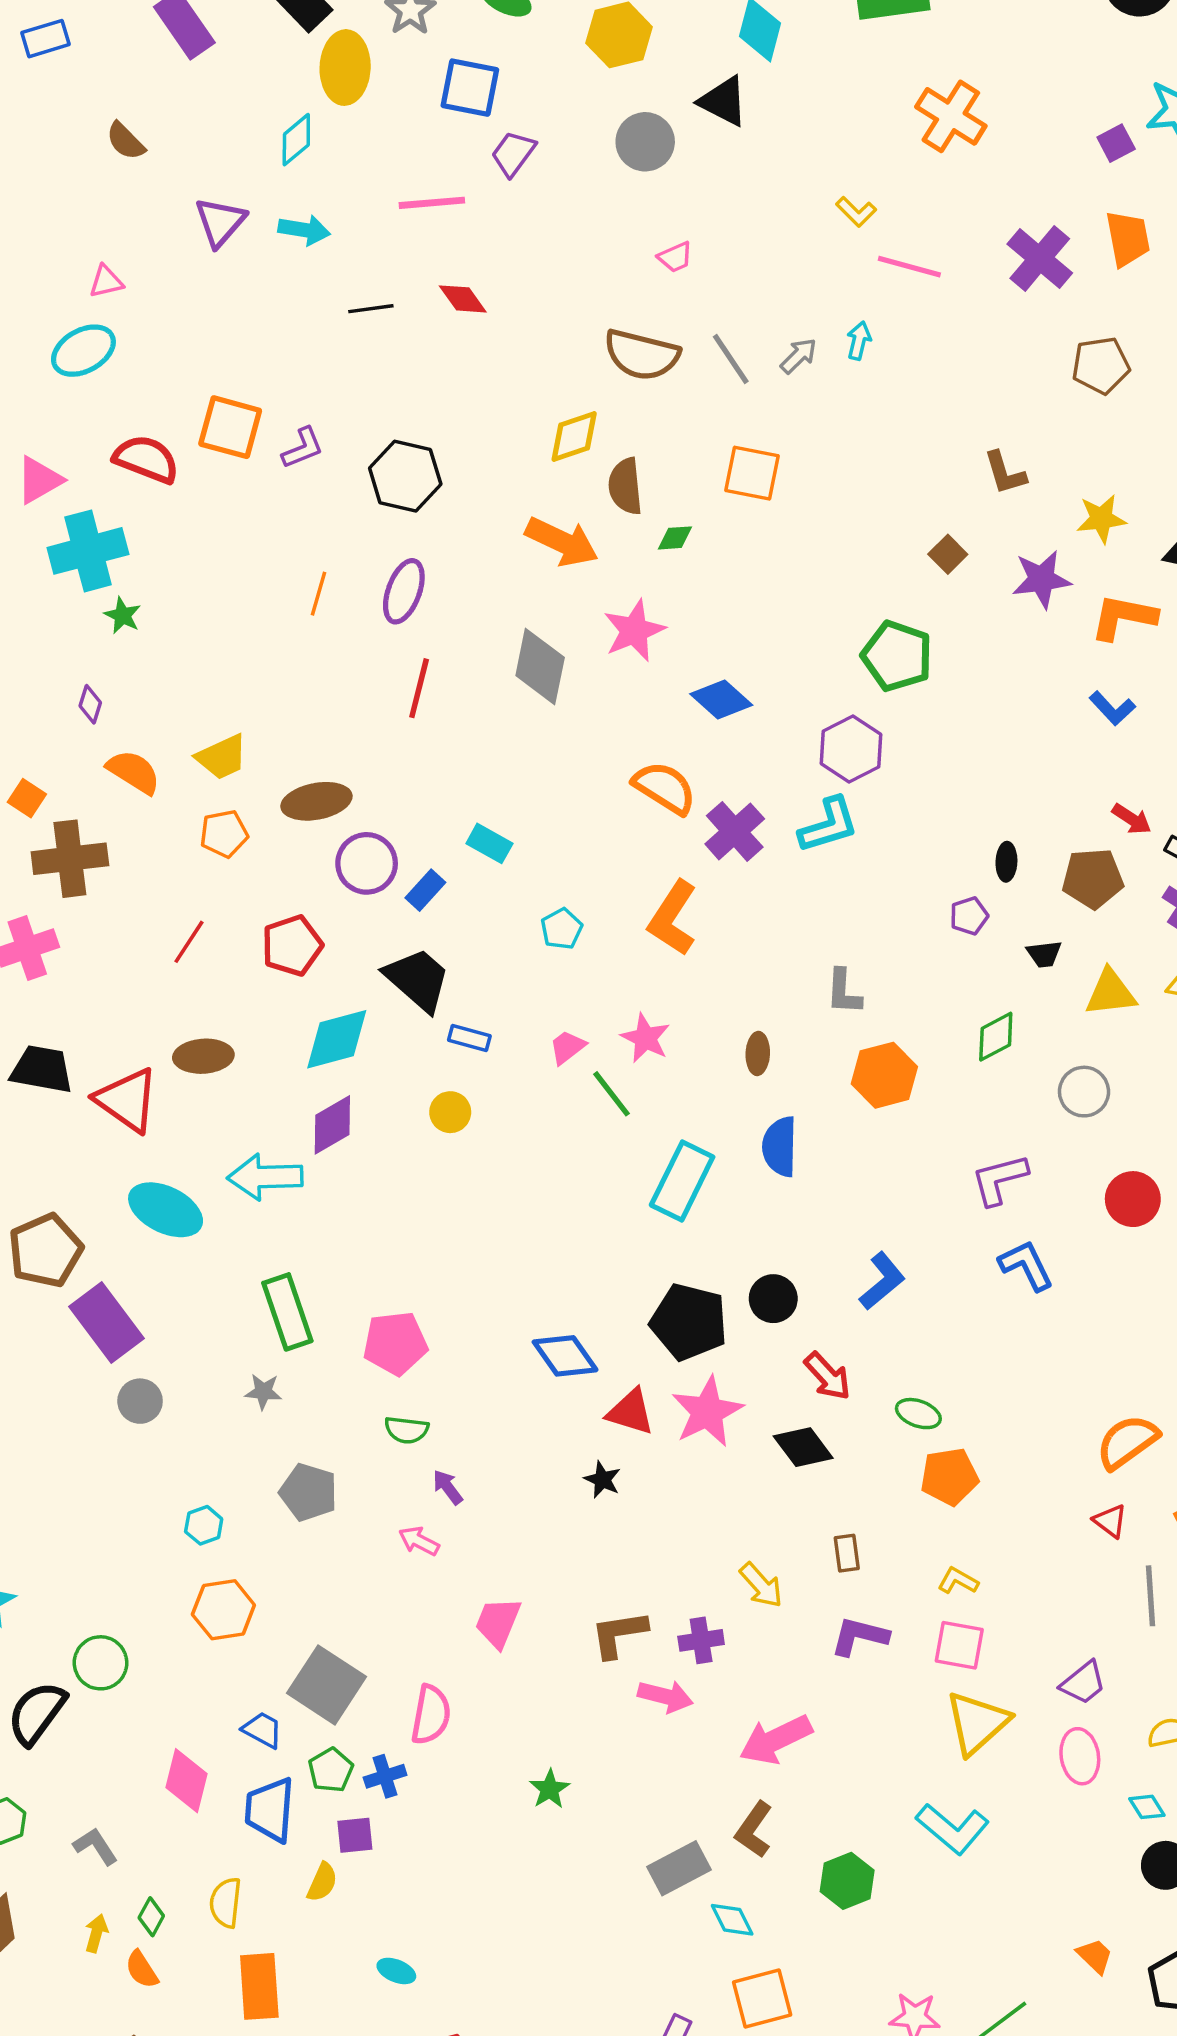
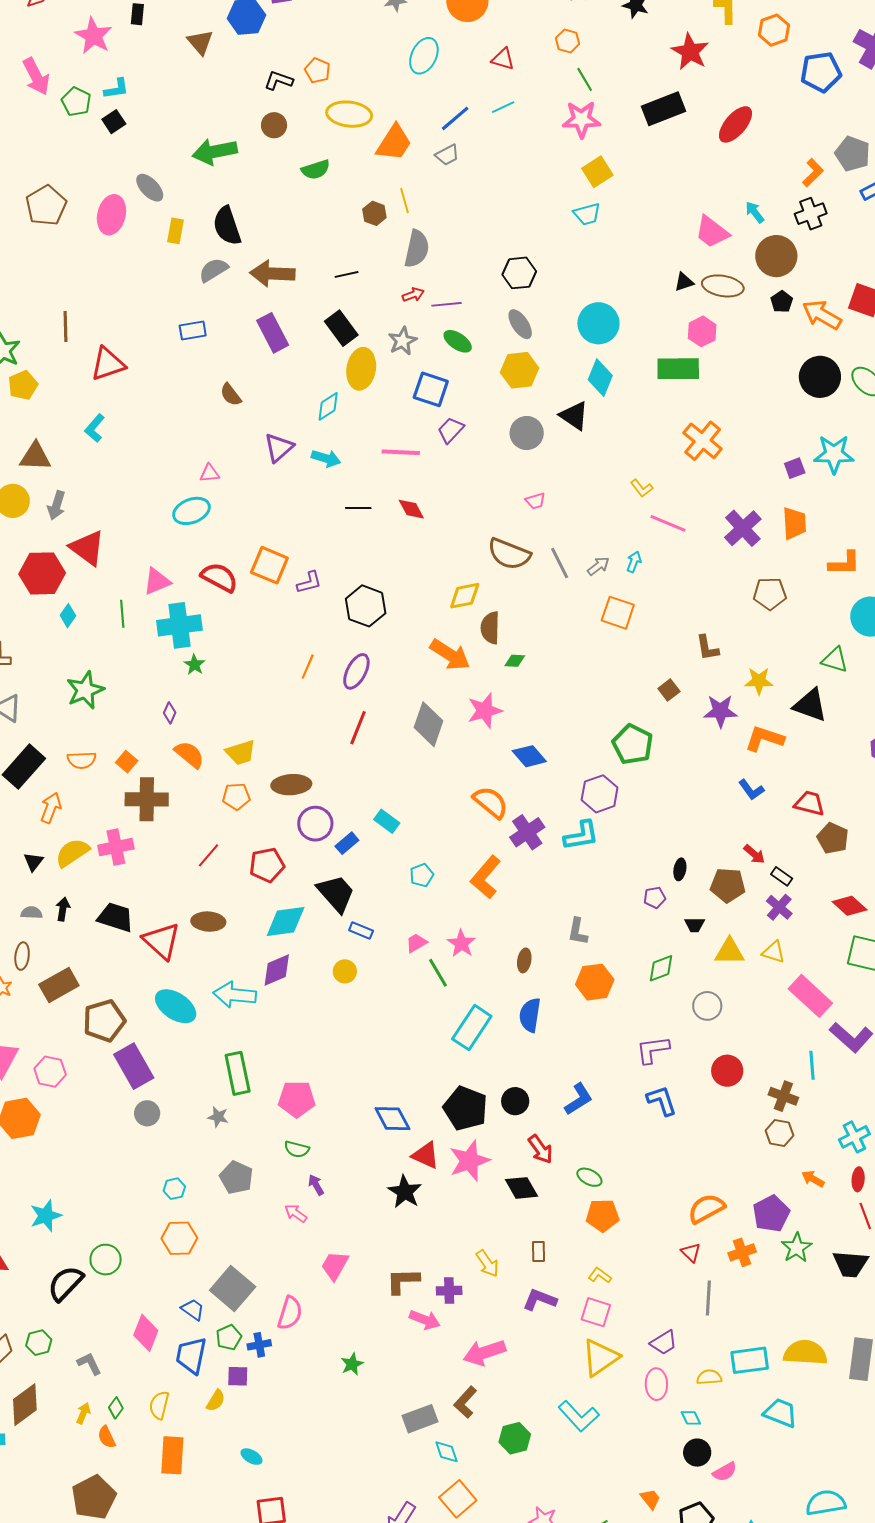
orange square: (752, 473) -> (618, 613), moved
black star: (602, 1480) -> (405, 1192), size x1.6
orange square: (762, 1998) -> (458, 1499), turned -33

